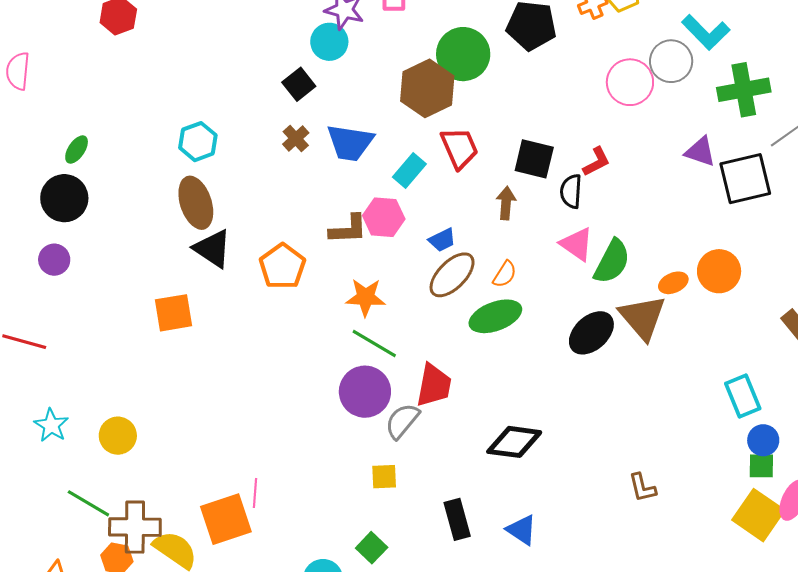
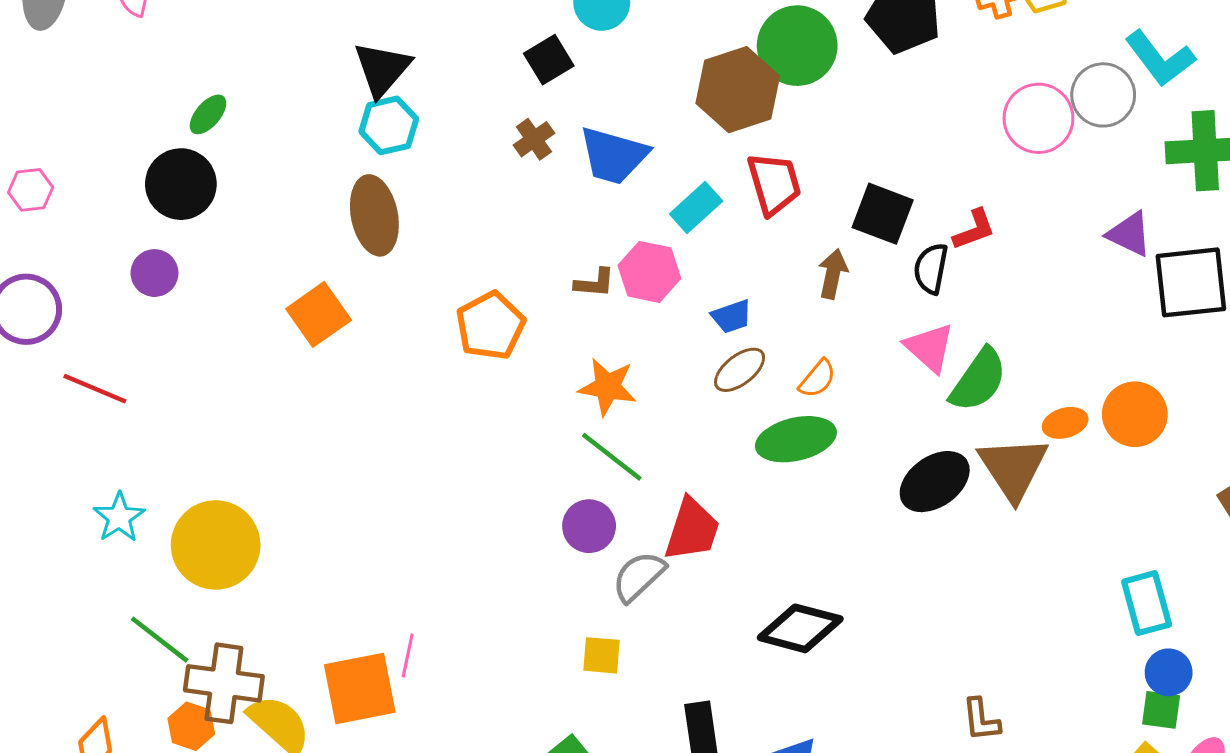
brown L-shape: (348, 229) -> (595, 283), size x0.7
black triangle: (213, 249) -> (382, 69), moved, turned 30
brown ellipse: (452, 275) -> (740, 370), size x0.7
orange square: (174, 313) -> (319, 314), moved, turned -33
purple circle: (365, 392) -> (589, 526), size x0.7
yellow circle: (118, 436) -> (216, 545), size x1.6

